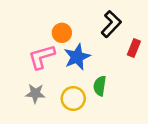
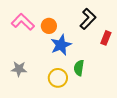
pink L-shape: (42, 57) -> (23, 22), moved, turned 60
gray star: (35, 93) -> (19, 69), moved

